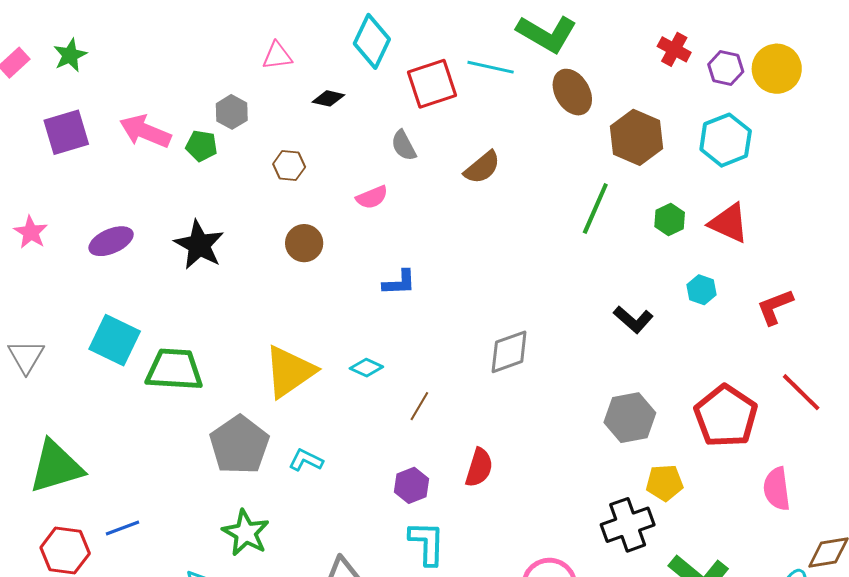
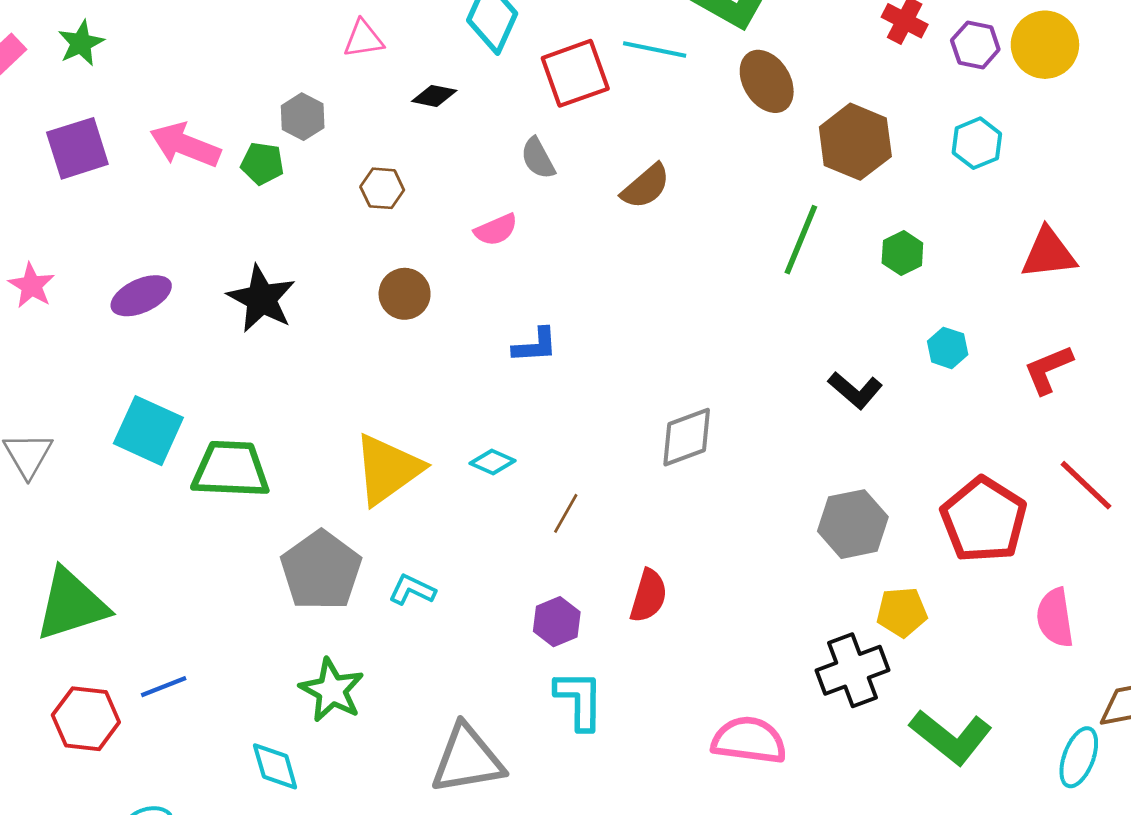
cyan hexagon: (726, 140) -> (977, 143), size x0.7
red triangle: (729, 223) -> (1049, 253), moved, turned -30

